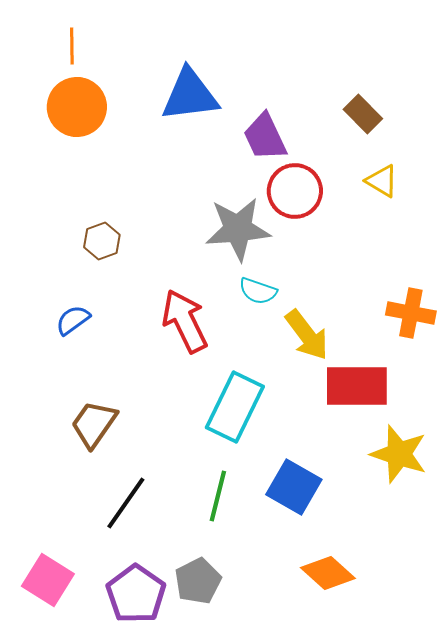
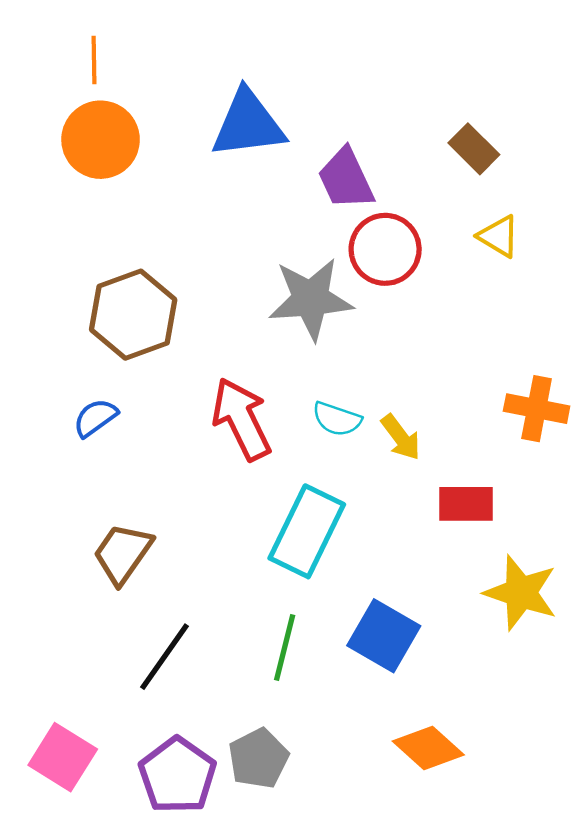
brown hexagon: (102, 241) -> (133, 315), size x1.8
cyan semicircle: (258, 291) -> (337, 419), moved
yellow arrow: (307, 335) -> (401, 437), size x0.7
red rectangle: (357, 386) -> (466, 504), size x0.7

